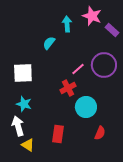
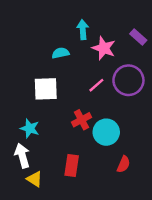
pink star: (92, 16) -> (104, 48), moved
cyan semicircle: (49, 43) -> (61, 53), turned 40
white square: (23, 73) -> (46, 89), moved
red cross: (68, 88) -> (82, 120), moved

